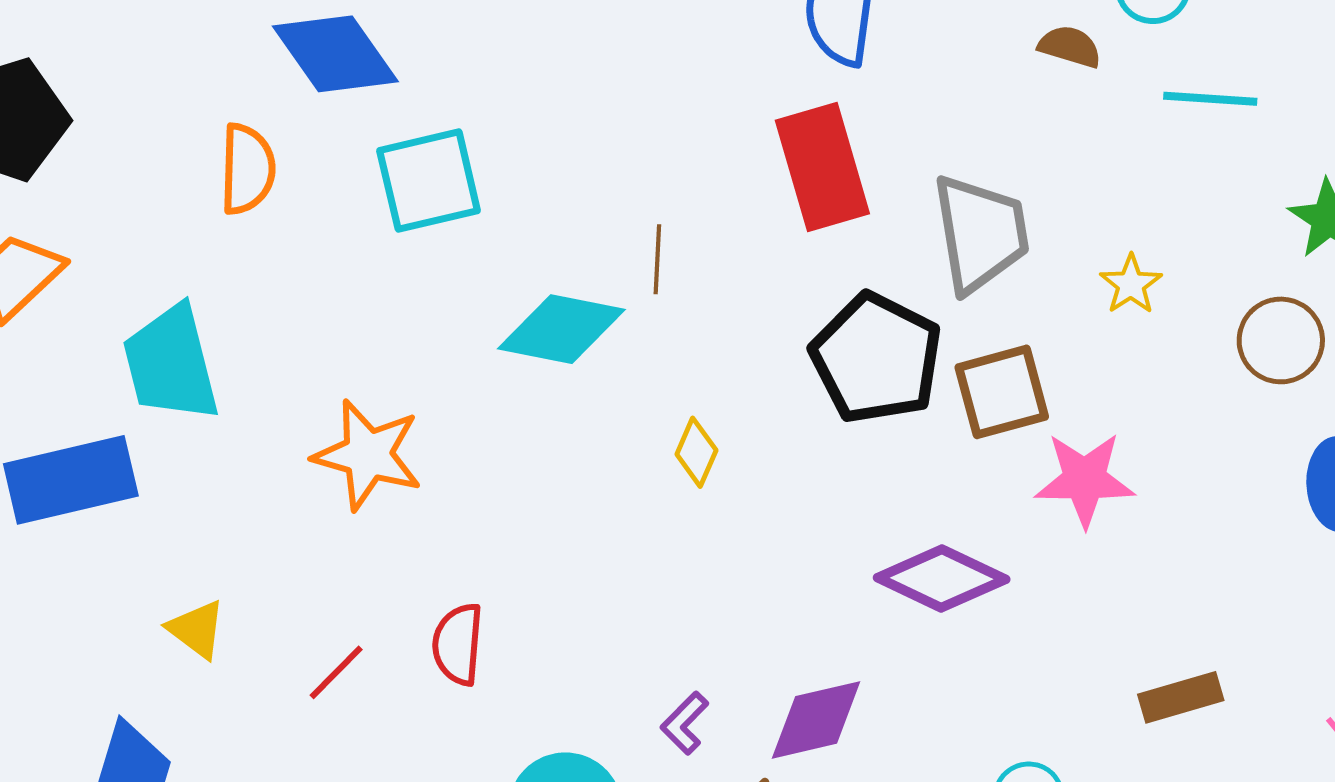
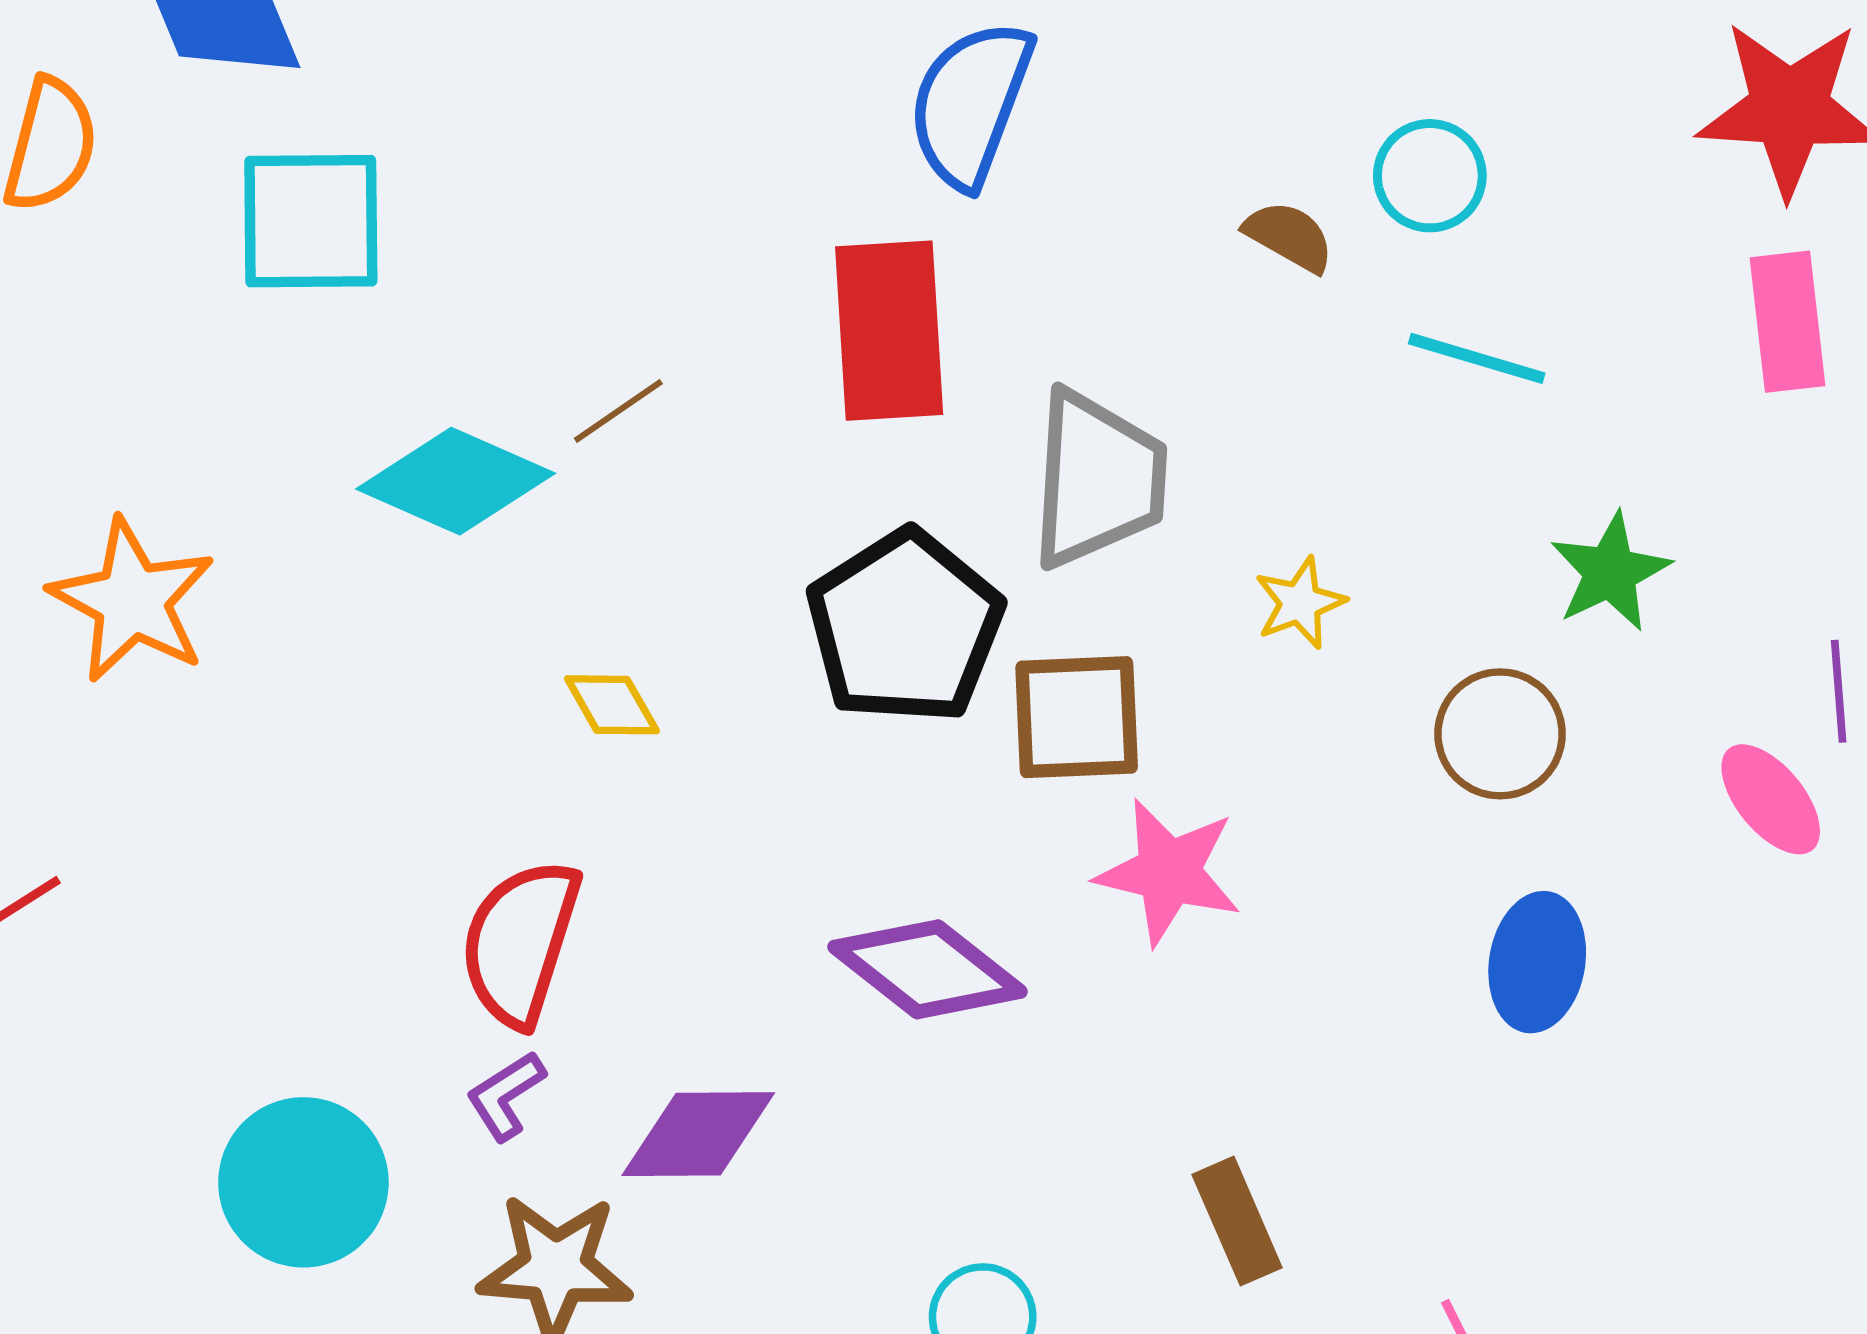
brown line: (657, 259) -> (618, 411), turned 40
yellow diamond: (696, 452) -> (612, 705), turned -66
red semicircle: (458, 644) -> (520, 942), moved, size x1.4
brown rectangle: (1181, 697) -> (1237, 1221), turned 70

